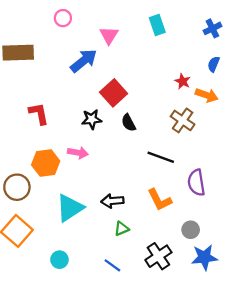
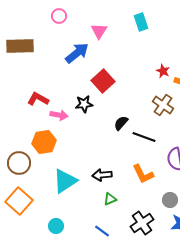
red L-shape: (39, 114) -> (38, 99), turned -50
black semicircle: (128, 123) -> (121, 123), moved, turned 70
pink arrow: (78, 153) -> (59, 115), moved

